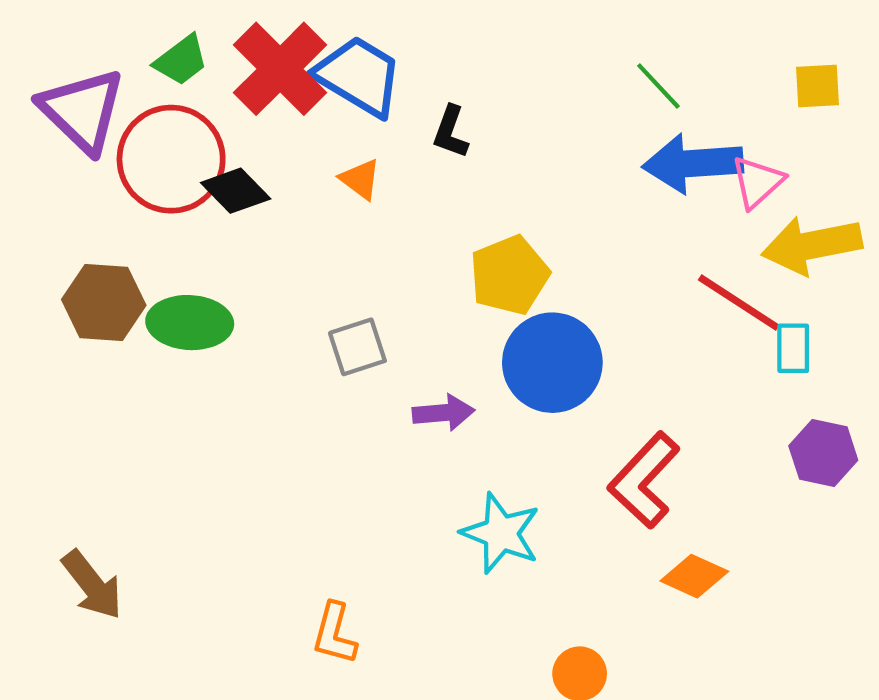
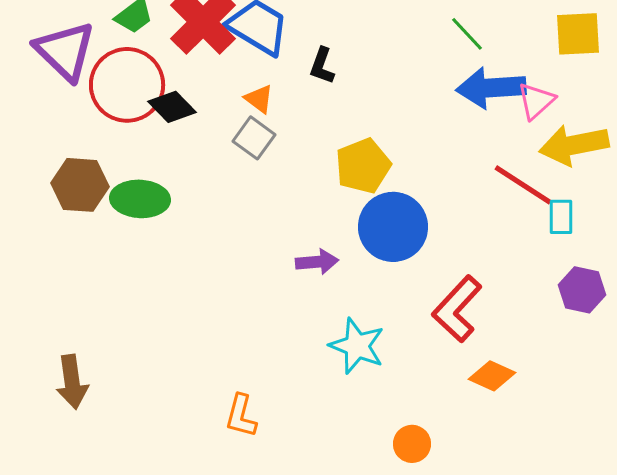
yellow square: (818, 86) -> (578, 34), size x1.4
gray square: (357, 347) -> (254, 138), moved, turned -36
brown arrow: (92, 585) -> (72, 382), turned 30

